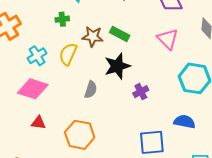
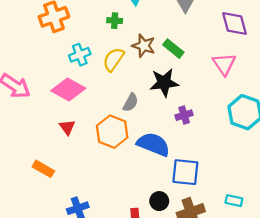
blue semicircle: (184, 122) -> (153, 144), moved, size x1.4
red triangle: (38, 123) -> (67, 127), turned 35
orange hexagon: (80, 135) -> (112, 132), moved

